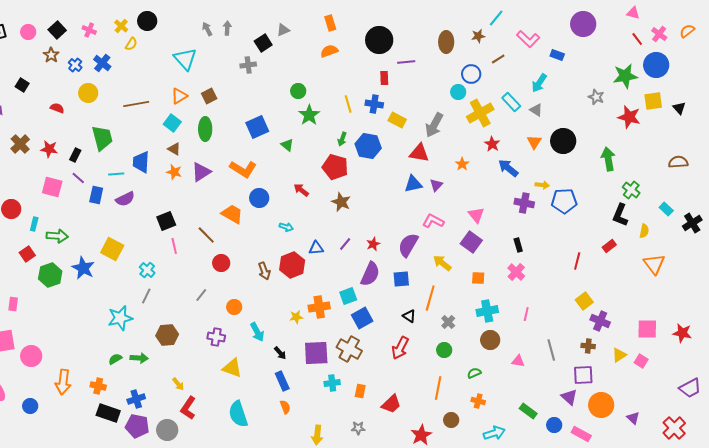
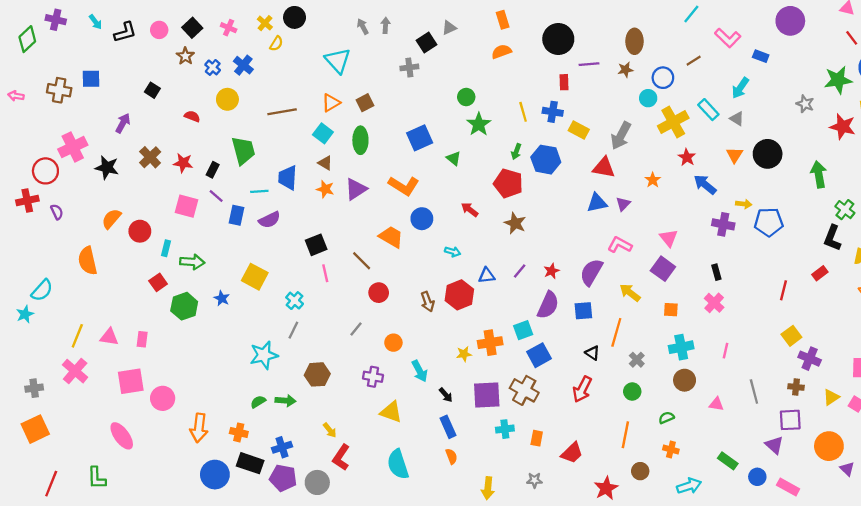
brown star: (478, 36) -> (625, 70), moved
blue star: (83, 268) -> (222, 298), size x0.6
orange circle: (601, 405) -> (829, 446), moved
blue circle: (30, 406) -> (215, 475), moved, size x1.6

